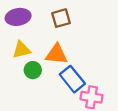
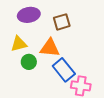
purple ellipse: (18, 17) -> (29, 15), moved
brown square: (61, 18) -> (62, 22), moved

